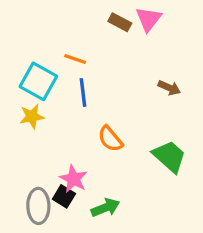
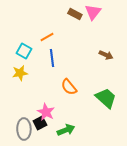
orange line: (75, 59) -> (47, 37), turned -48
cyan square: (38, 81) -> (24, 51), size x0.7
black square: (64, 196) -> (40, 123), turned 32

